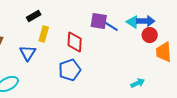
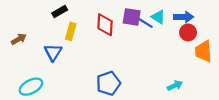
cyan triangle: (133, 22) -> (158, 17), moved
red diamond: (75, 42) -> (105, 25), moved
blue pentagon: (70, 70) -> (108, 83), moved

